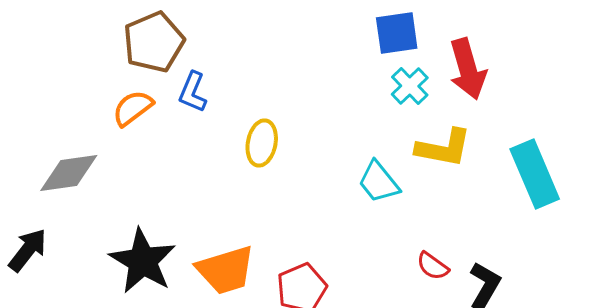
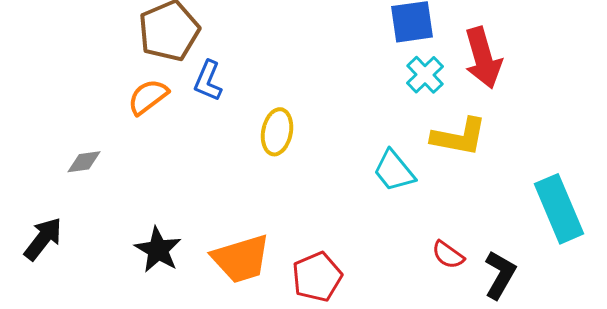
gray diamond: (69, 173) -> (84, 162), size x0.6
cyan rectangle: (535, 174) -> (559, 209), moved
black star: (143, 261) -> (158, 250), size x0.7

